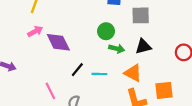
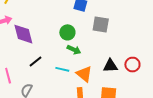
black triangle: (143, 47) -> (110, 66), moved
cyan line: (99, 74) -> (62, 69), moved

